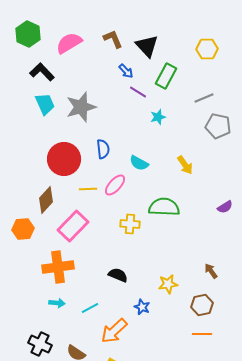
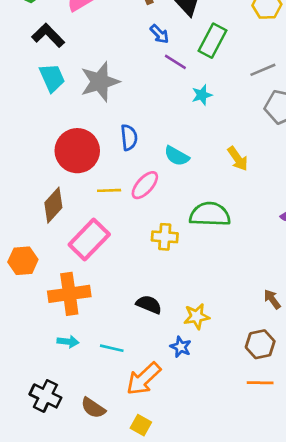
orange hexagon: (23, 229) -> (23, 261), moved
yellow star: (168, 284) -> (197, 316), moved
cyan line: (90, 308) -> (112, 348), turned 42

